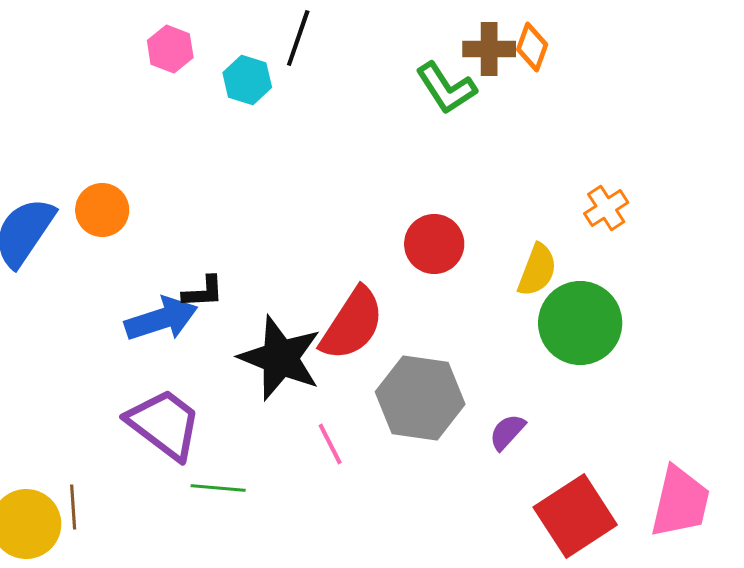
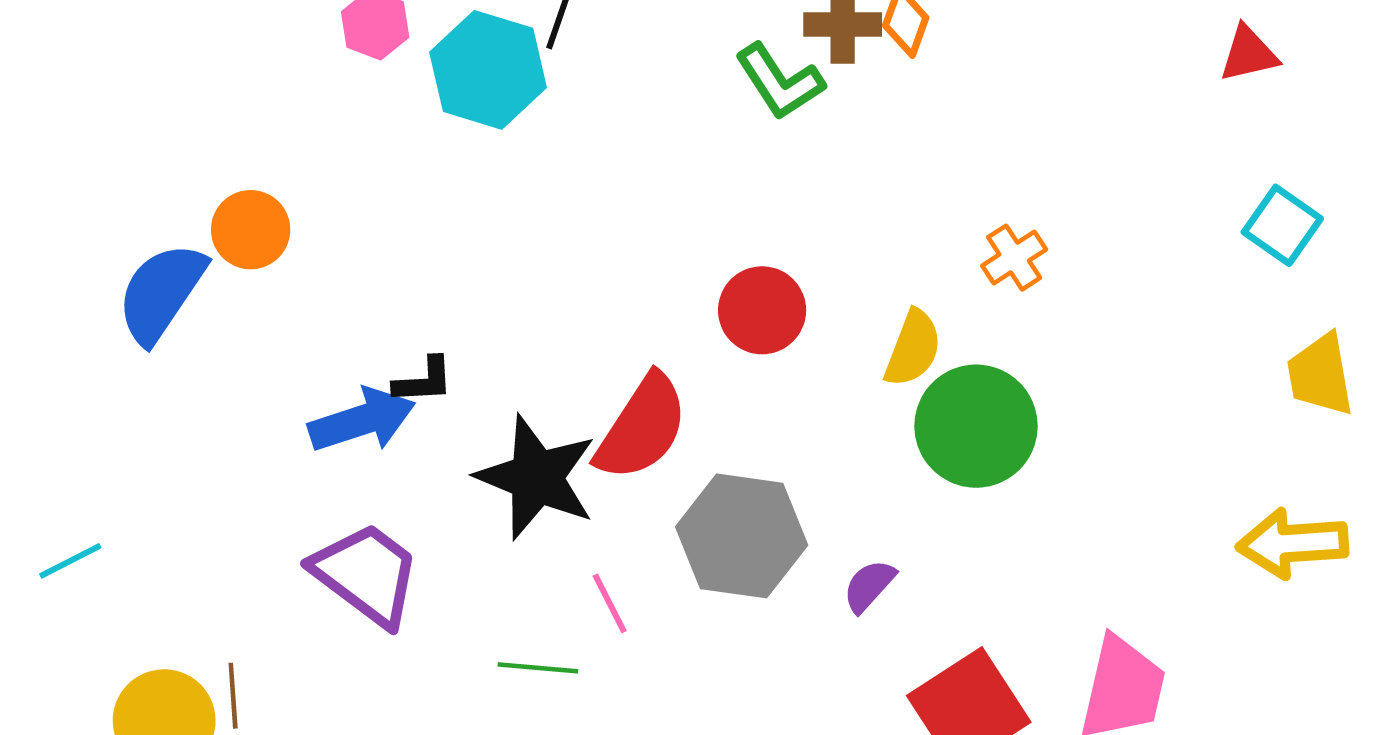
cyan hexagon: (247, 80) -> (488, 70), size x1.6
orange circle: (102, 210) -> (251, 230), moved
green line: (218, 488) -> (538, 668), moved

